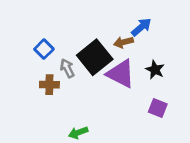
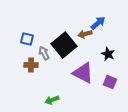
blue square: (44, 49) -> (27, 39), turned -32
purple triangle: (121, 74) -> (83, 73), moved

